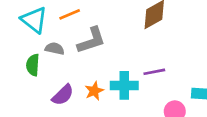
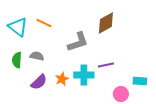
orange line: (70, 14) -> (44, 23), turned 49
gray L-shape: (91, 40) -> (78, 42), moved
gray semicircle: (55, 49) -> (37, 56), moved

